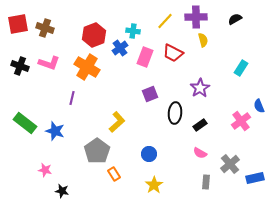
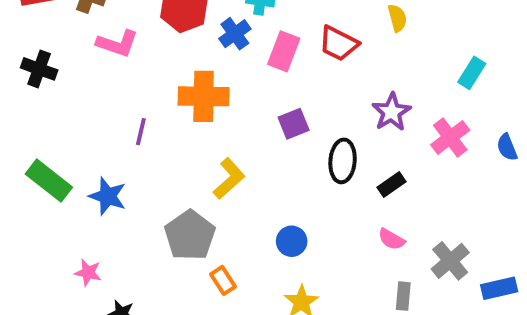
pink L-shape: (49, 63) -> (117, 44), moved
orange cross: (87, 67) -> (204, 96), moved, turned -30
pink cross: (241, 121) -> (450, 137), moved

